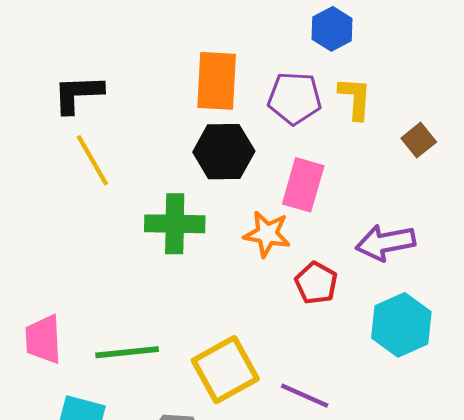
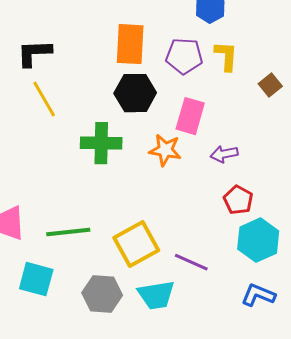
purple arrow: (385, 243) -> (224, 154), moved, size x0.7
red pentagon: (316, 283) -> (238, 200), moved
cyan hexagon: (401, 325) -> (258, 240), moved

